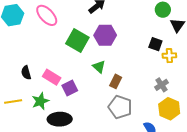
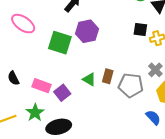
green triangle: (99, 67) -> (89, 79), moved
black semicircle: (26, 73) -> (13, 78), moved
gray pentagon: (120, 107) -> (131, 85), moved

